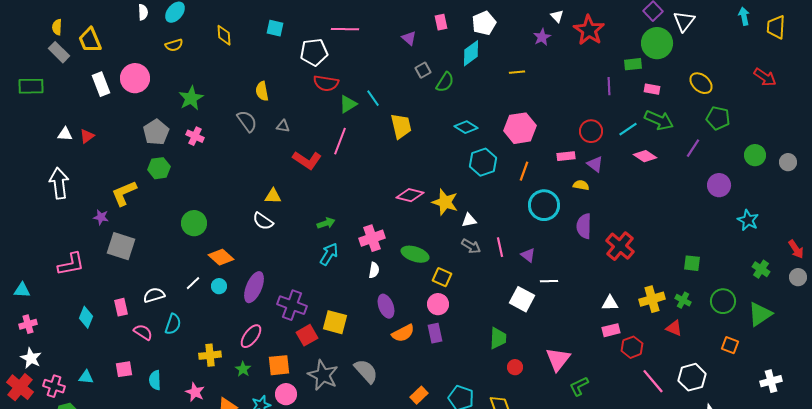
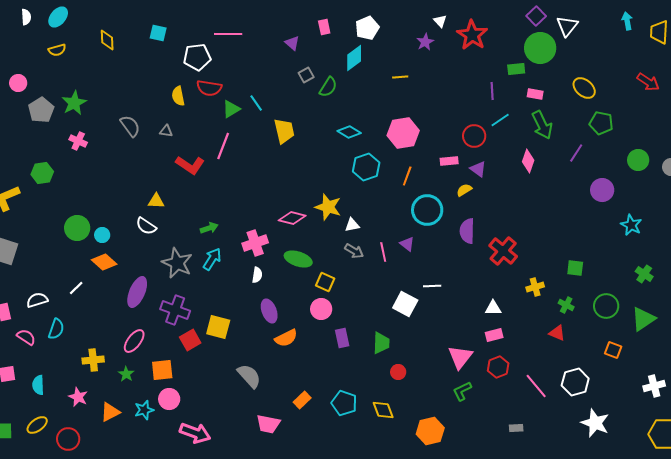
pink circle: (135, 78) -> (18, 83), size x0.6
yellow semicircle: (262, 91) -> (178, 96), moved
green arrow: (659, 120) -> (542, 125), turned 40
cyan line: (628, 129) -> (500, 120), moved
gray pentagon: (156, 132) -> (41, 110), moved
pink diamond: (645, 156) -> (528, 161), turned 75
yellow semicircle: (581, 185) -> (464, 190), turned -42
pink diamond: (410, 195) -> (292, 218), moved
purple triangle: (528, 255) -> (407, 244), moved
cyan circle: (219, 286) -> (102, 235), moved
yellow cross: (652, 299) -> (535, 287), moved, size x0.7
purple rectangle: (435, 333) -> (342, 338), moved
red hexagon: (632, 347) -> (498, 367), moved
pink triangle: (558, 359) -> (460, 357), moved
gray star: (323, 375) -> (177, 263), moved

